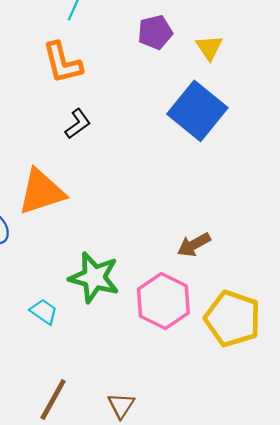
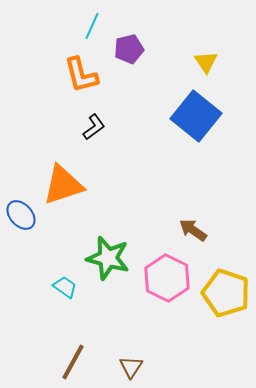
purple pentagon: (155, 32) -> (129, 49), moved
brown arrow: (194, 245) -> (193, 230), turned 64

